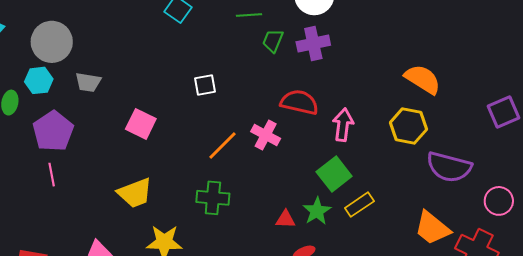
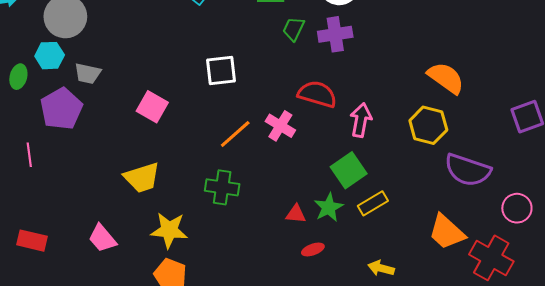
gray trapezoid: (88, 82) -> (88, 73), moved
white square: (205, 85) -> (221, 71), size x1.4
pink line: (52, 175) -> (29, 155), moved

